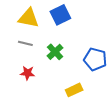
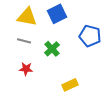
blue pentagon: (95, 59) -> (90, 36), moved

